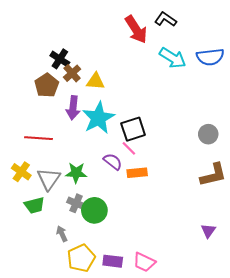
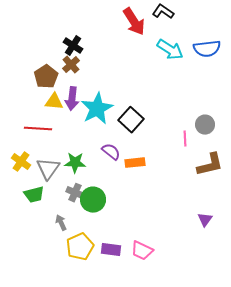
black cross: (60, 59) -> (73, 46), moved
yellow triangle: (95, 81) -> (54, 102), moved
black square: (133, 129) -> (131, 120), turned -30
pink line: (129, 148) -> (185, 139), moved, turned 42

